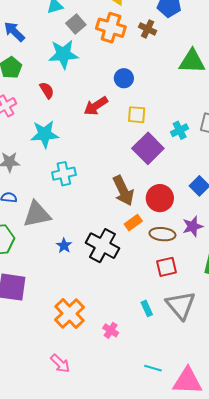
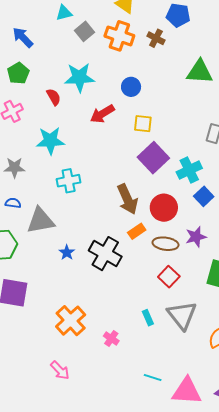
cyan star: (63, 54) -> (79, 77), moved
cyan cross: (180, 130) -> (189, 170), moved, size x1.4
red square: (167, 267) -> (169, 277), turned -35

